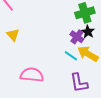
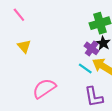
pink semicircle: (32, 75) -> (44, 88), turned -40

